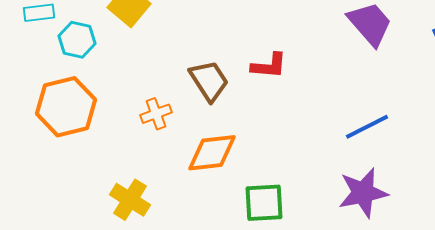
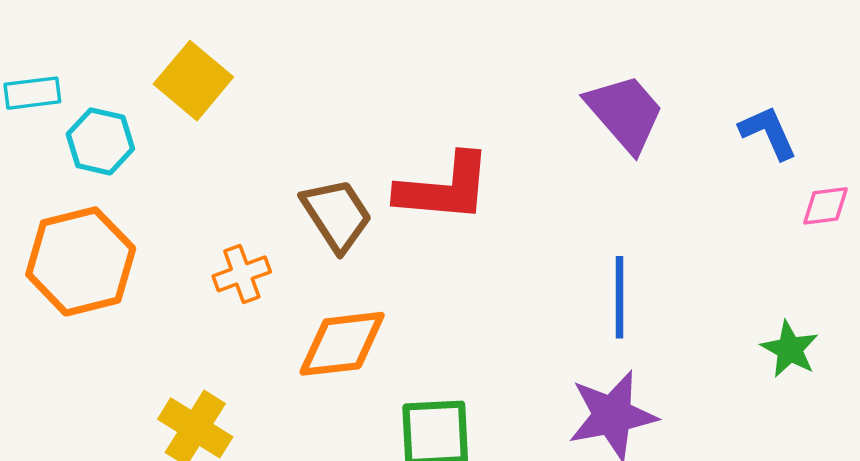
red L-shape: (269, 66) -> (444, 188), size x1.5
blue line: (367, 127) -> (620, 297), turned -63

